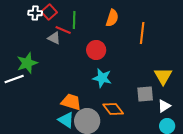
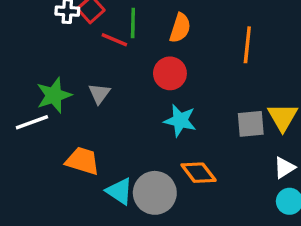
orange semicircle: (112, 18) -> (180, 28), moved
gray triangle: (54, 38) -> (99, 94), moved, turned 40
gray square: (145, 94) -> (251, 124), moved
orange trapezoid: (71, 102) -> (82, 161), moved

